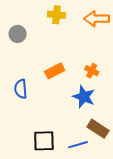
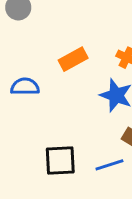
blue semicircle: (21, 89) -> (25, 87), turned 96

